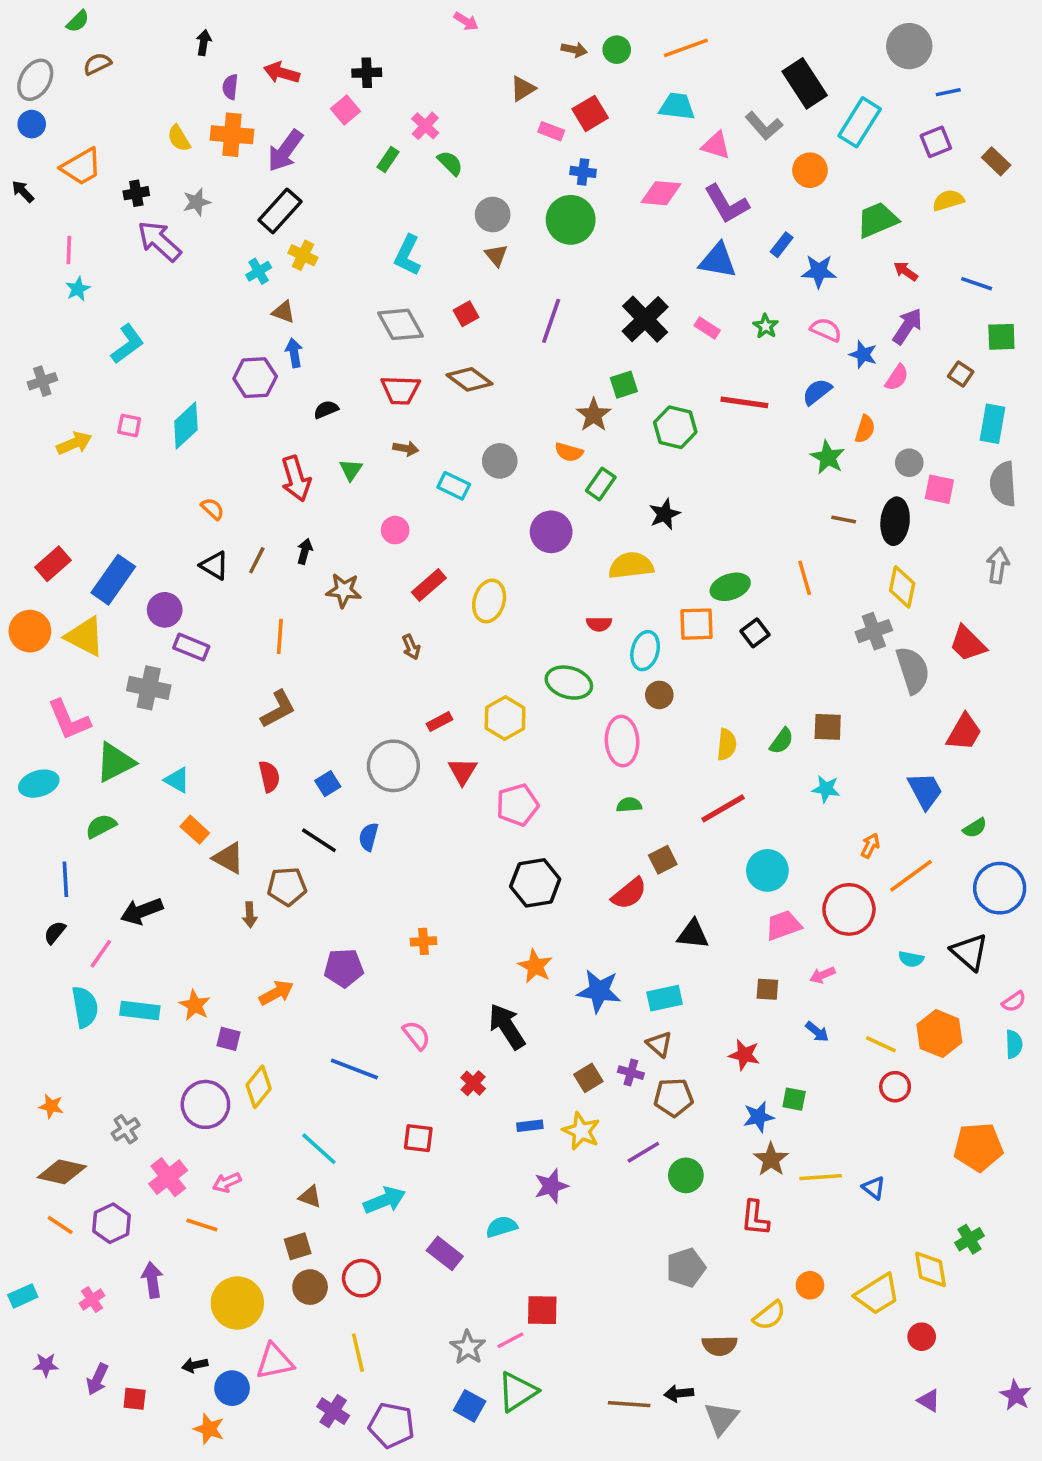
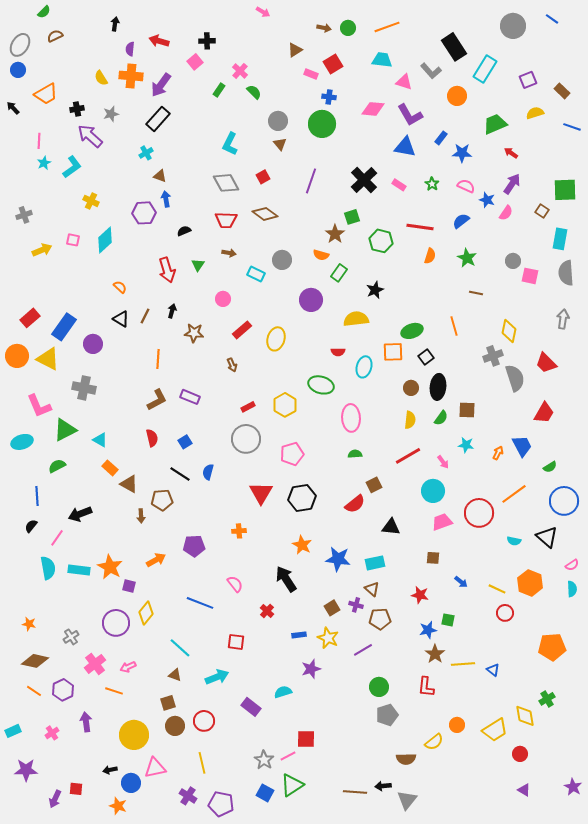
blue line: (948, 92) -> (552, 19), moved, turned 48
yellow cross: (303, 255) -> (91, 201), moved
blue line: (977, 284) -> (572, 127), moved
green square: (1001, 337) -> (565, 190), size x1.4
cyan L-shape: (127, 344) -> (72, 167), moved
orange semicircle: (865, 429) -> (430, 256), moved
black ellipse: (895, 521) -> (438, 387), moved
purple rectangle: (191, 647) -> (190, 397), moved
brown circle: (659, 695) -> (411, 388), moved
gray circle: (393, 766) -> (246, 439), moved
red triangle: (462, 771) -> (261, 493), moved, size x1.4
orange arrow: (870, 846) -> (498, 453), moved
pink arrow: (822, 975) -> (443, 462), moved, turned -104
orange star: (195, 1005) -> (110, 567), size x1.4
green circle: (686, 1175) -> (379, 687), moved
purple star: (46, 1365) -> (26, 770), size x1.6
purple arrow: (97, 1379) -> (55, 799), moved

